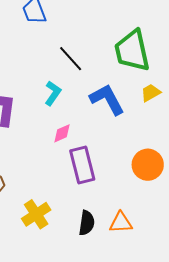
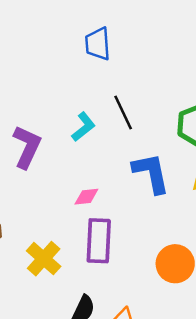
cyan L-shape: (53, 93) -> (84, 127), moved
yellow cross: (36, 214) -> (44, 259), moved, turned -32

